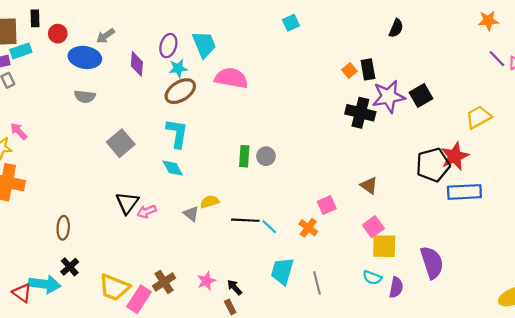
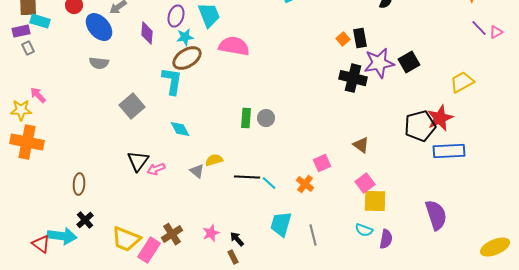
cyan rectangle: (21, 51) -> (40, 21), turned 36
blue ellipse: (85, 57) -> (99, 27), turned 40
cyan L-shape: (177, 133) -> (172, 81), moved
purple semicircle: (432, 262) -> (436, 215), moved

